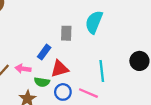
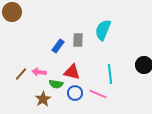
blue rectangle: (44, 52) -> (58, 46), moved
red triangle: (60, 69) -> (72, 72), turned 30

